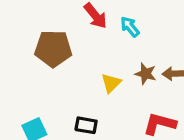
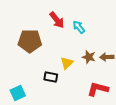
black rectangle: (86, 125) -> (51, 77), moved

